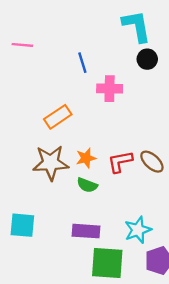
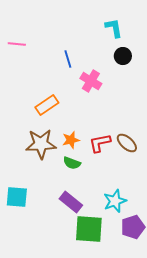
cyan L-shape: (137, 26) -> (114, 28), size x0.7
pink cross: (110, 89) -> (91, 81), turned 30
purple rectangle: (86, 231) -> (71, 202), turned 35

